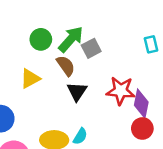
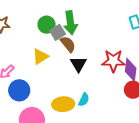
green arrow: (71, 39) -> (70, 23), turned 135
gray square: (91, 48) -> (58, 32), moved

